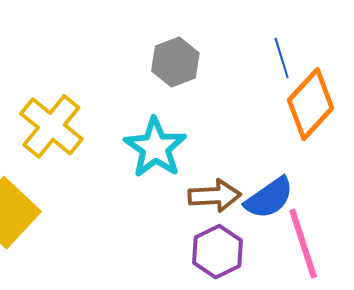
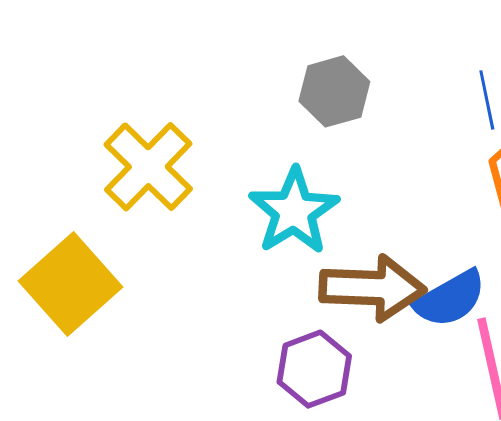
brown arrow: (215, 196) -> (372, 288), size x1.4
purple hexagon: (217, 252) -> (314, 369), moved

